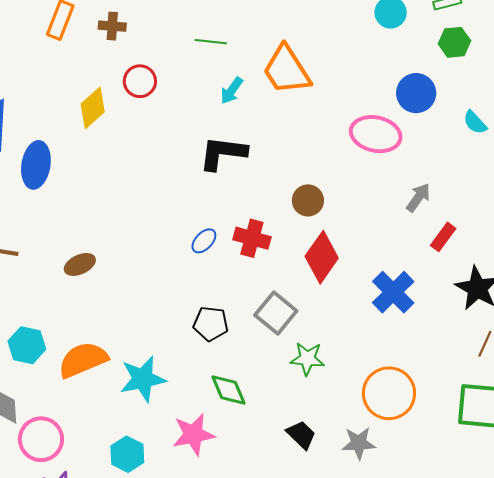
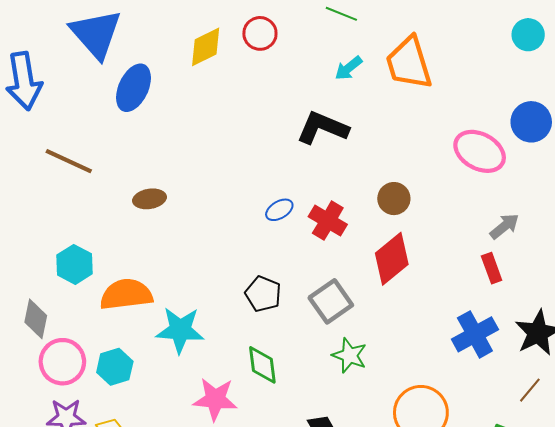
red rectangle: (443, 237) -> (492, 268), moved, turned -72
blue cross: (393, 292) -> (475, 334), moved
cyan hexagon: (127, 454) -> (115, 367), moved

